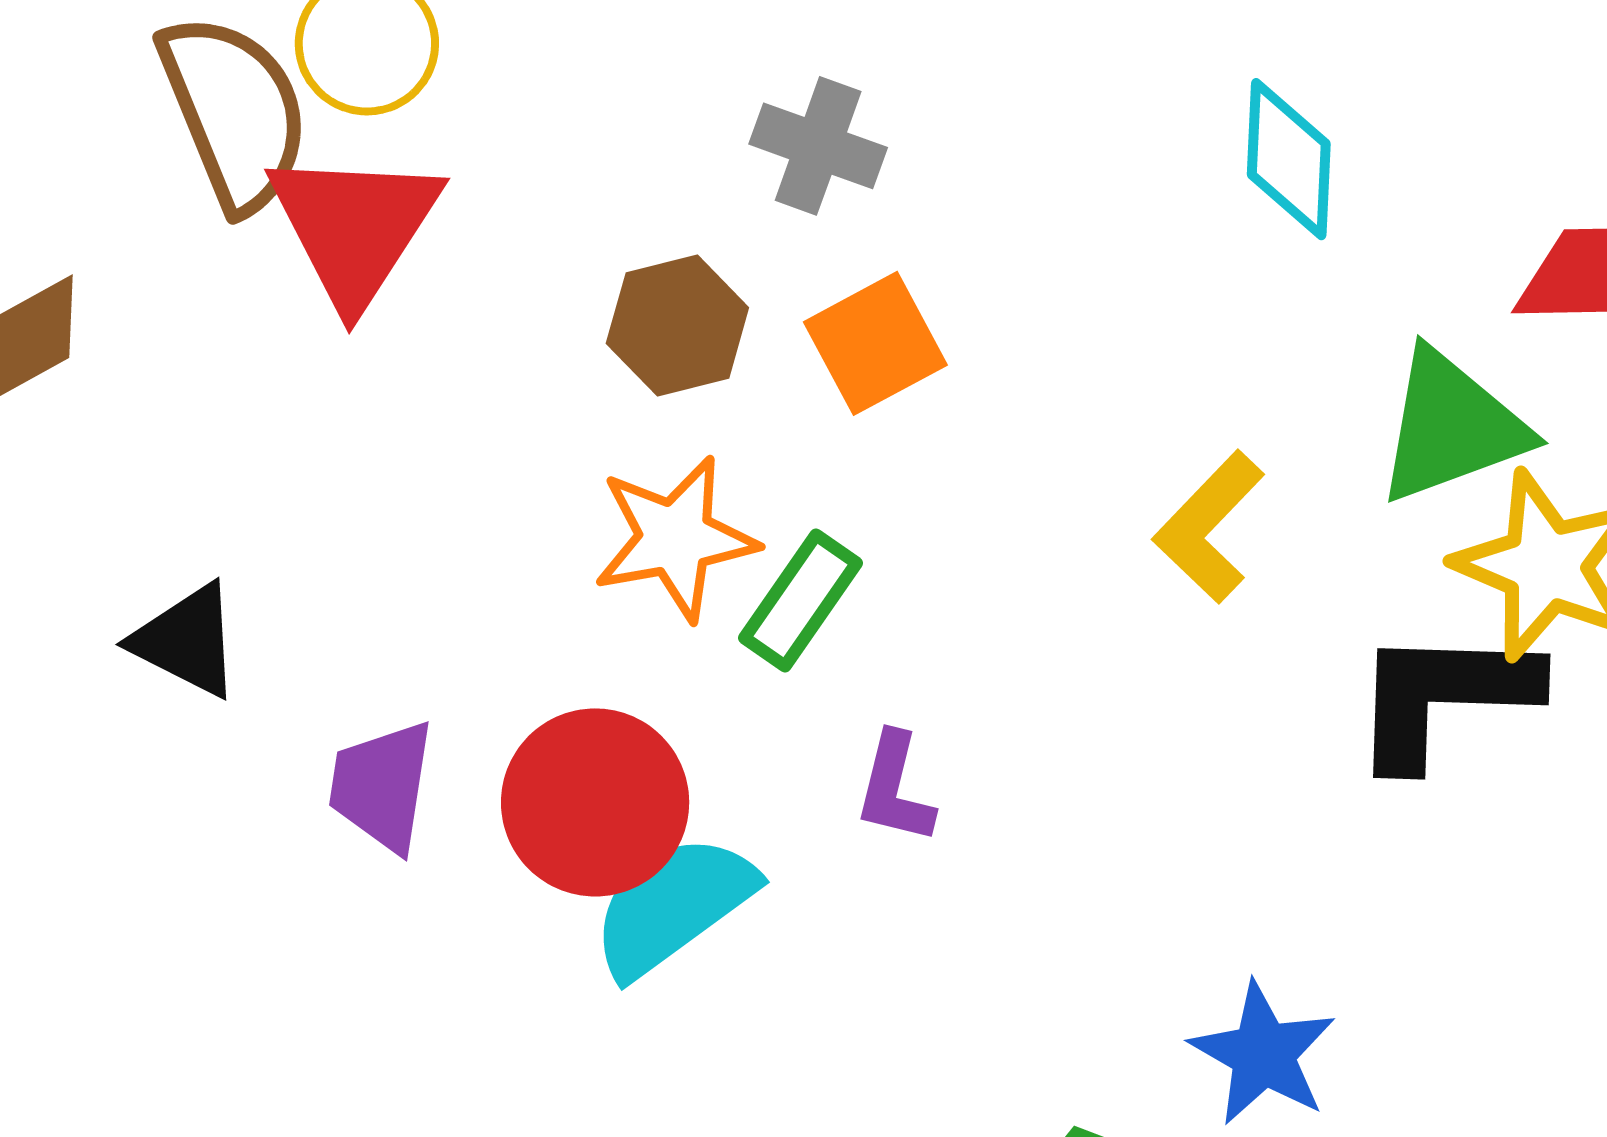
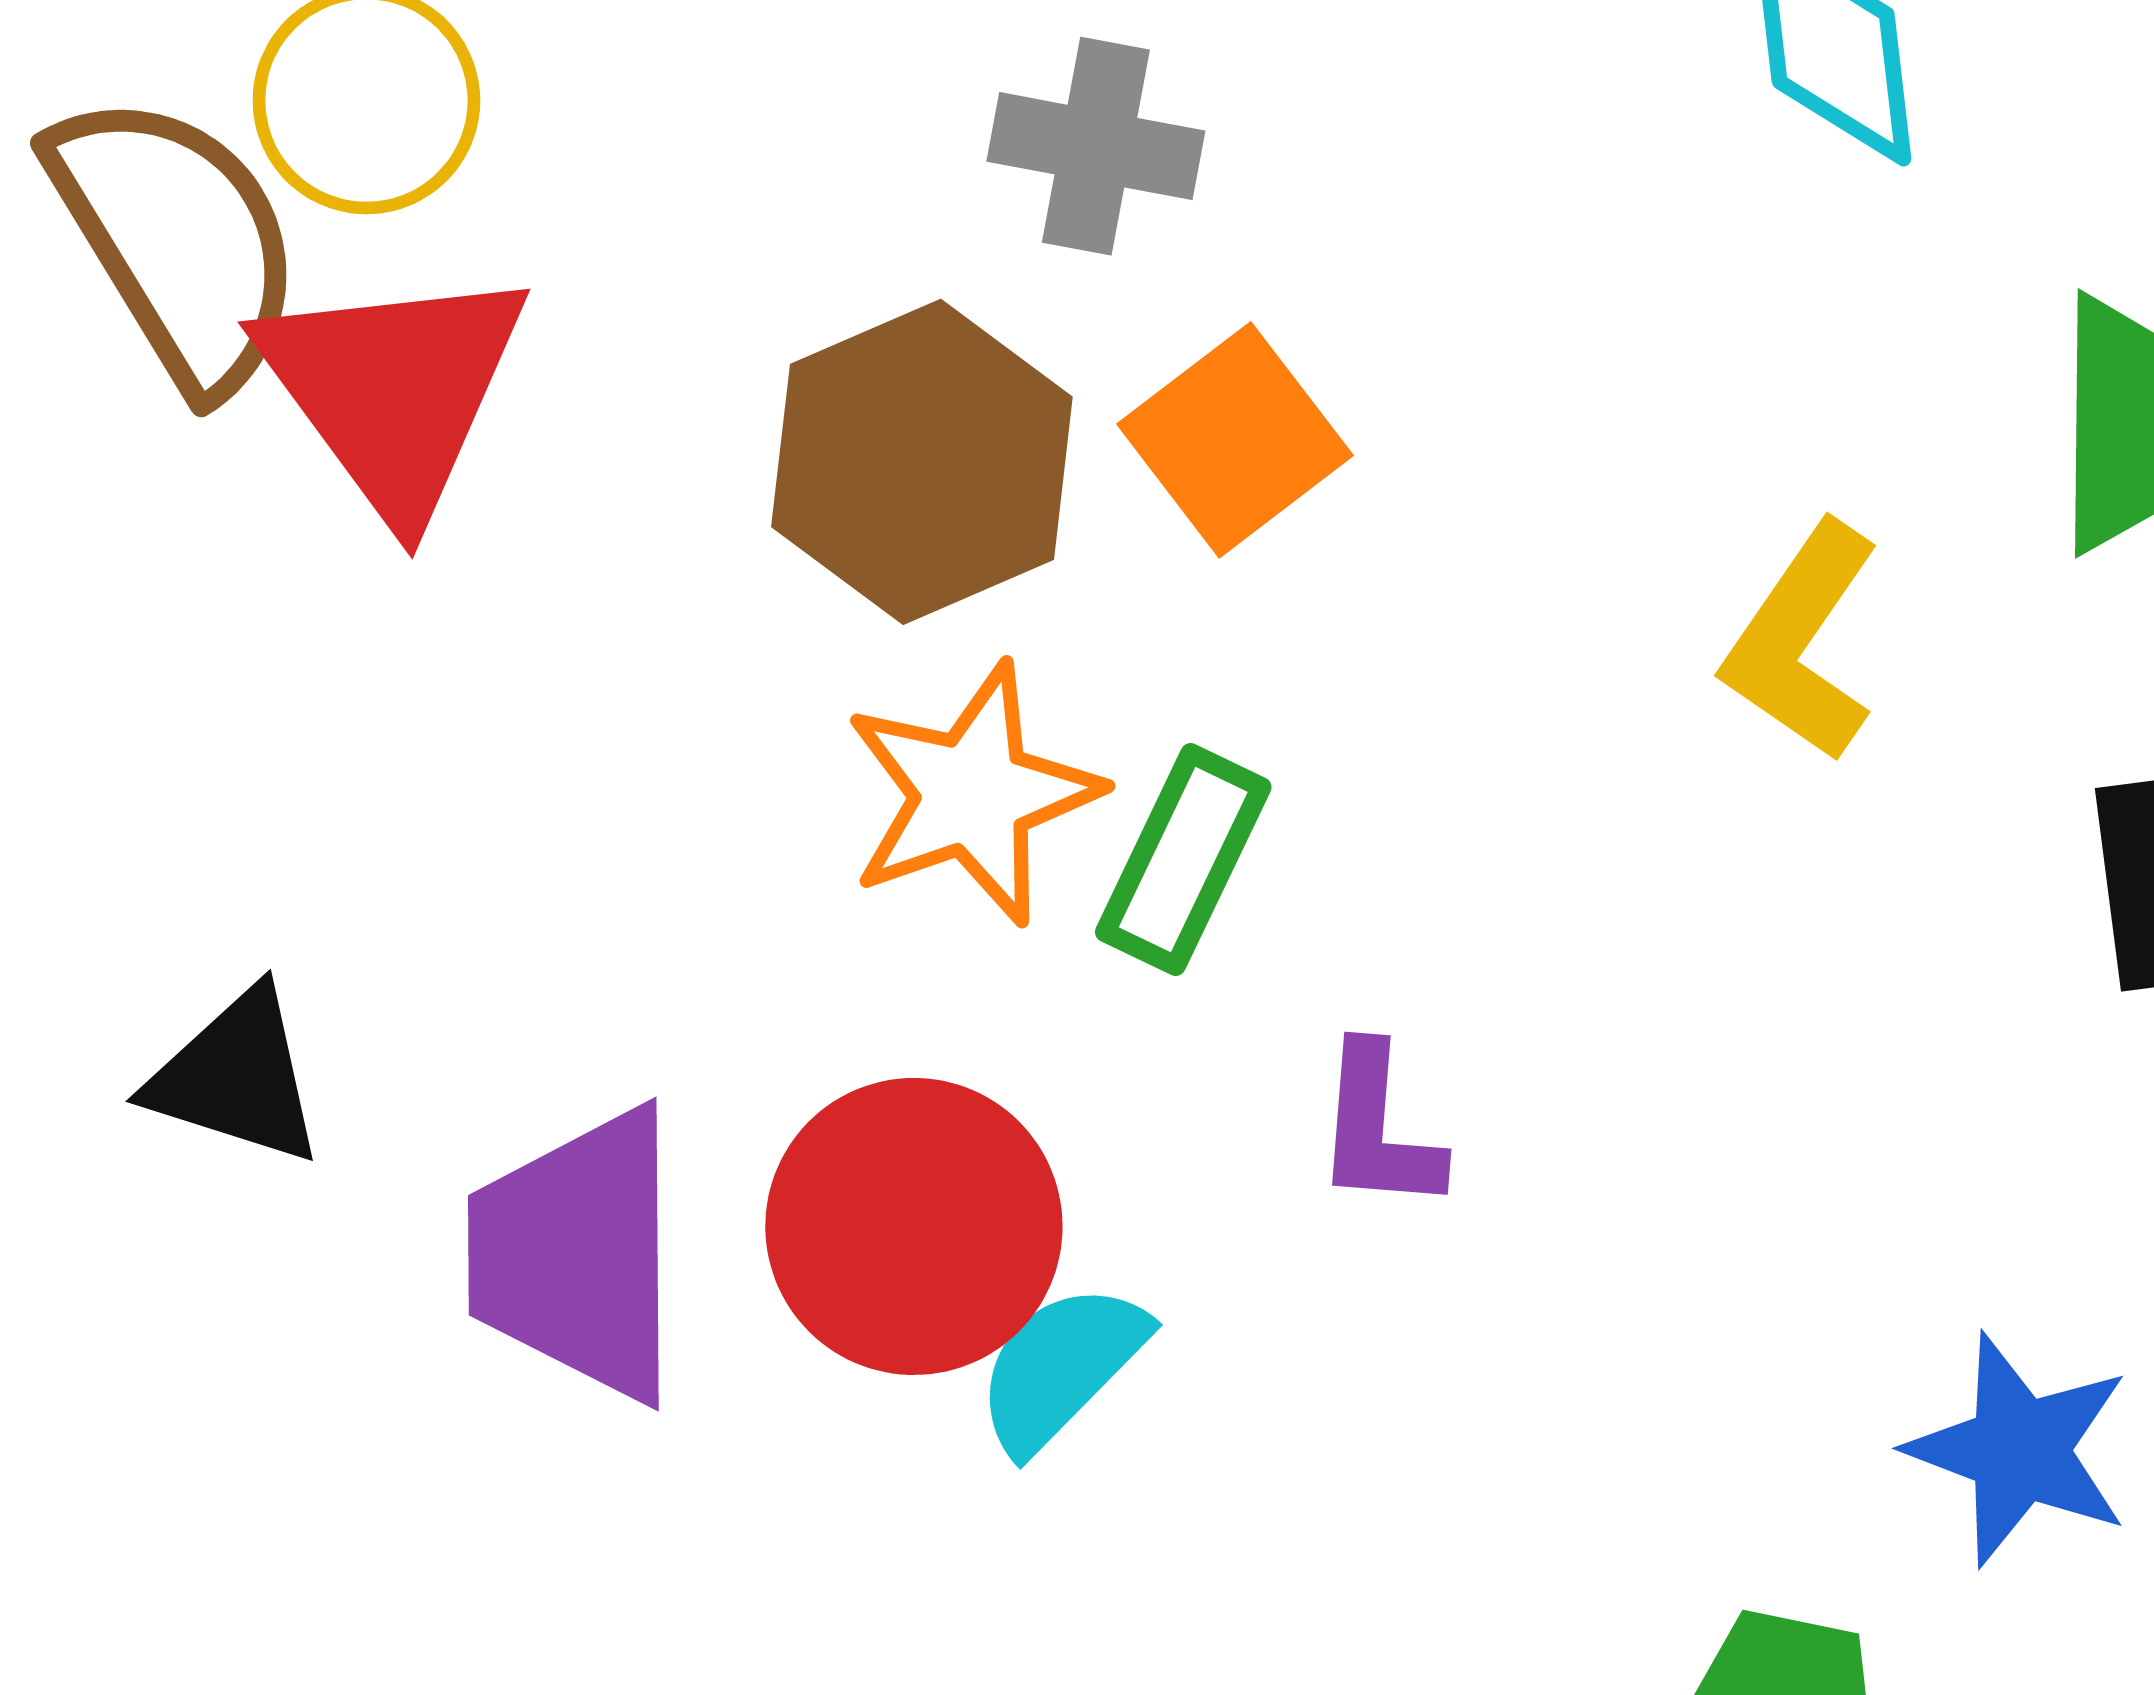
brown hexagon: (677, 326) -> (922, 462), size x1.4
purple trapezoid: (382, 786) -> (577, 1255), size x1.4
cyan semicircle: (673, 905) -> (1061, 1367), size x0.7

